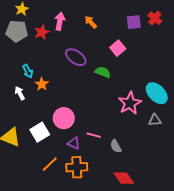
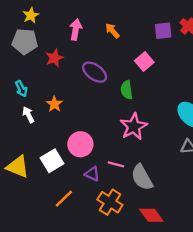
red star: (42, 32) -> (54, 58), moved
cyan arrow: (28, 71) -> (21, 89), moved
green semicircle: (103, 72) -> (127, 90), turned -119
pink star: (130, 103) -> (134, 127), moved
gray semicircle: (116, 146) -> (142, 177), size x1.6
orange cross: (77, 167) -> (110, 202), moved, turned 35

